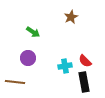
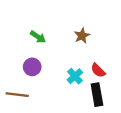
brown star: (71, 17) -> (82, 36), moved
cyan cross: (65, 66) -> (75, 76), turned -32

